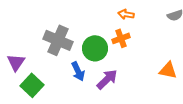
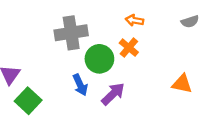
orange cross: (121, 38) -> (129, 48), turned -30
gray cross: (58, 40) -> (71, 33), moved, turned -32

